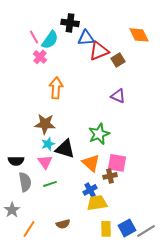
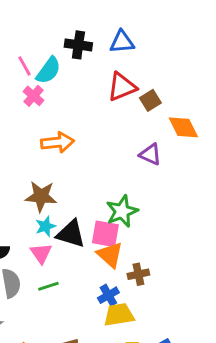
orange diamond: (139, 35) -> (183, 127), moved
blue triangle: (86, 38) -> (122, 42), moved
orange arrow: (56, 88) -> (57, 142), turned 80
pink square: (117, 163) -> (105, 234), moved

